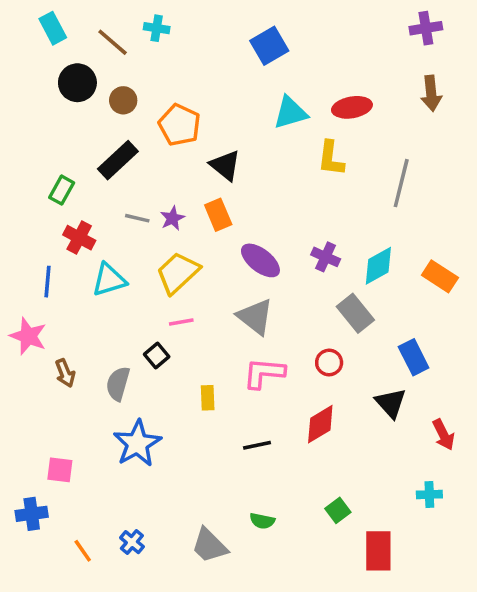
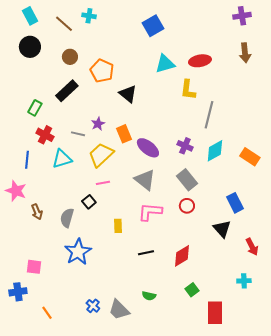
black circle: (77, 83) -> (30, 47), moved
gray line: (401, 183) -> (209, 115), moved
orange rectangle: (218, 215) -> (124, 134), moved
gray line: (137, 218) -> (78, 134), moved
gray rectangle: (355, 313) -> (187, 180), moved
red diamond: (320, 424) -> (182, 256), moved
blue cross: (132, 542) -> (93, 306), moved

